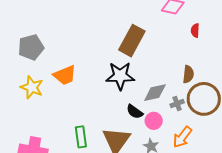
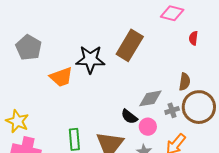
gray pentagon: (31, 47) -> (29, 48), turned -30
black star: (120, 76) -> (90, 59), moved
yellow star: (32, 87) -> (17, 121), moved

